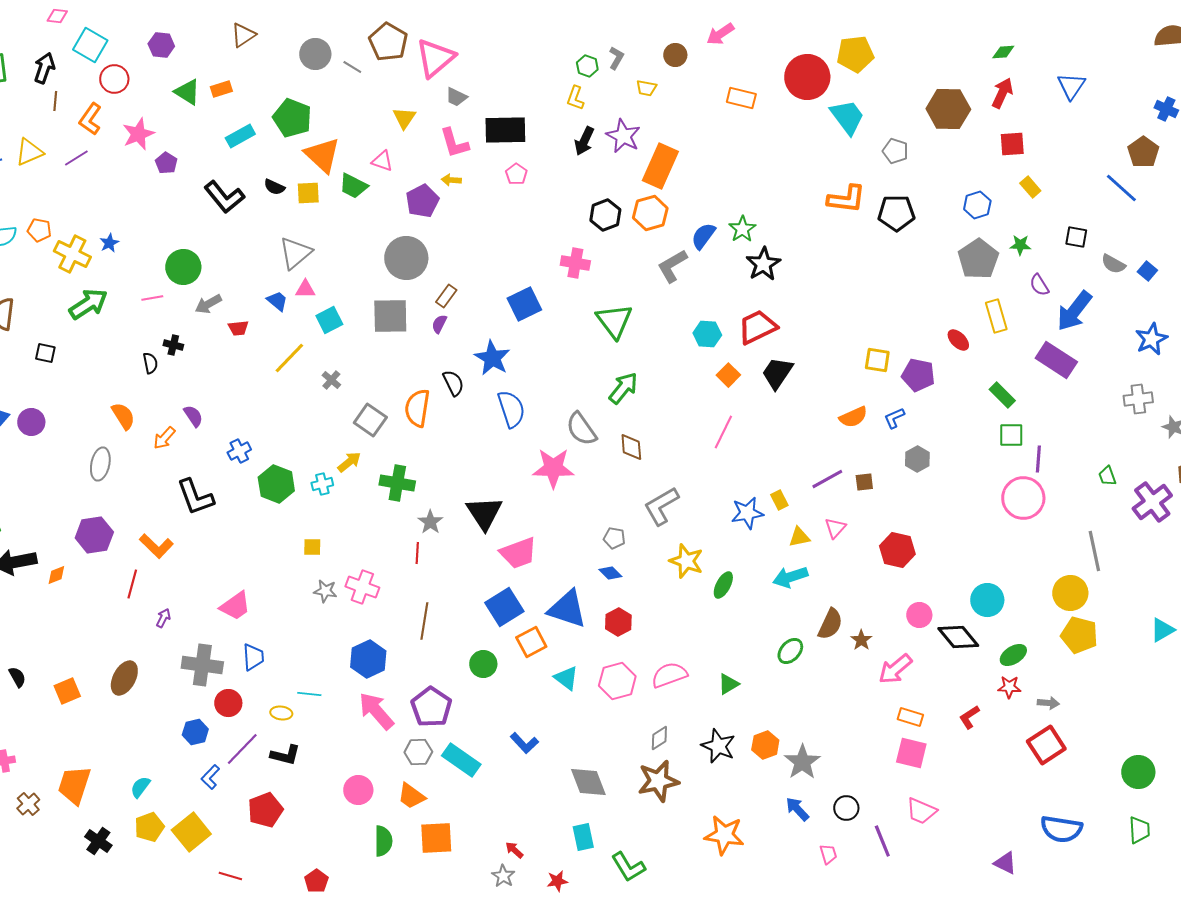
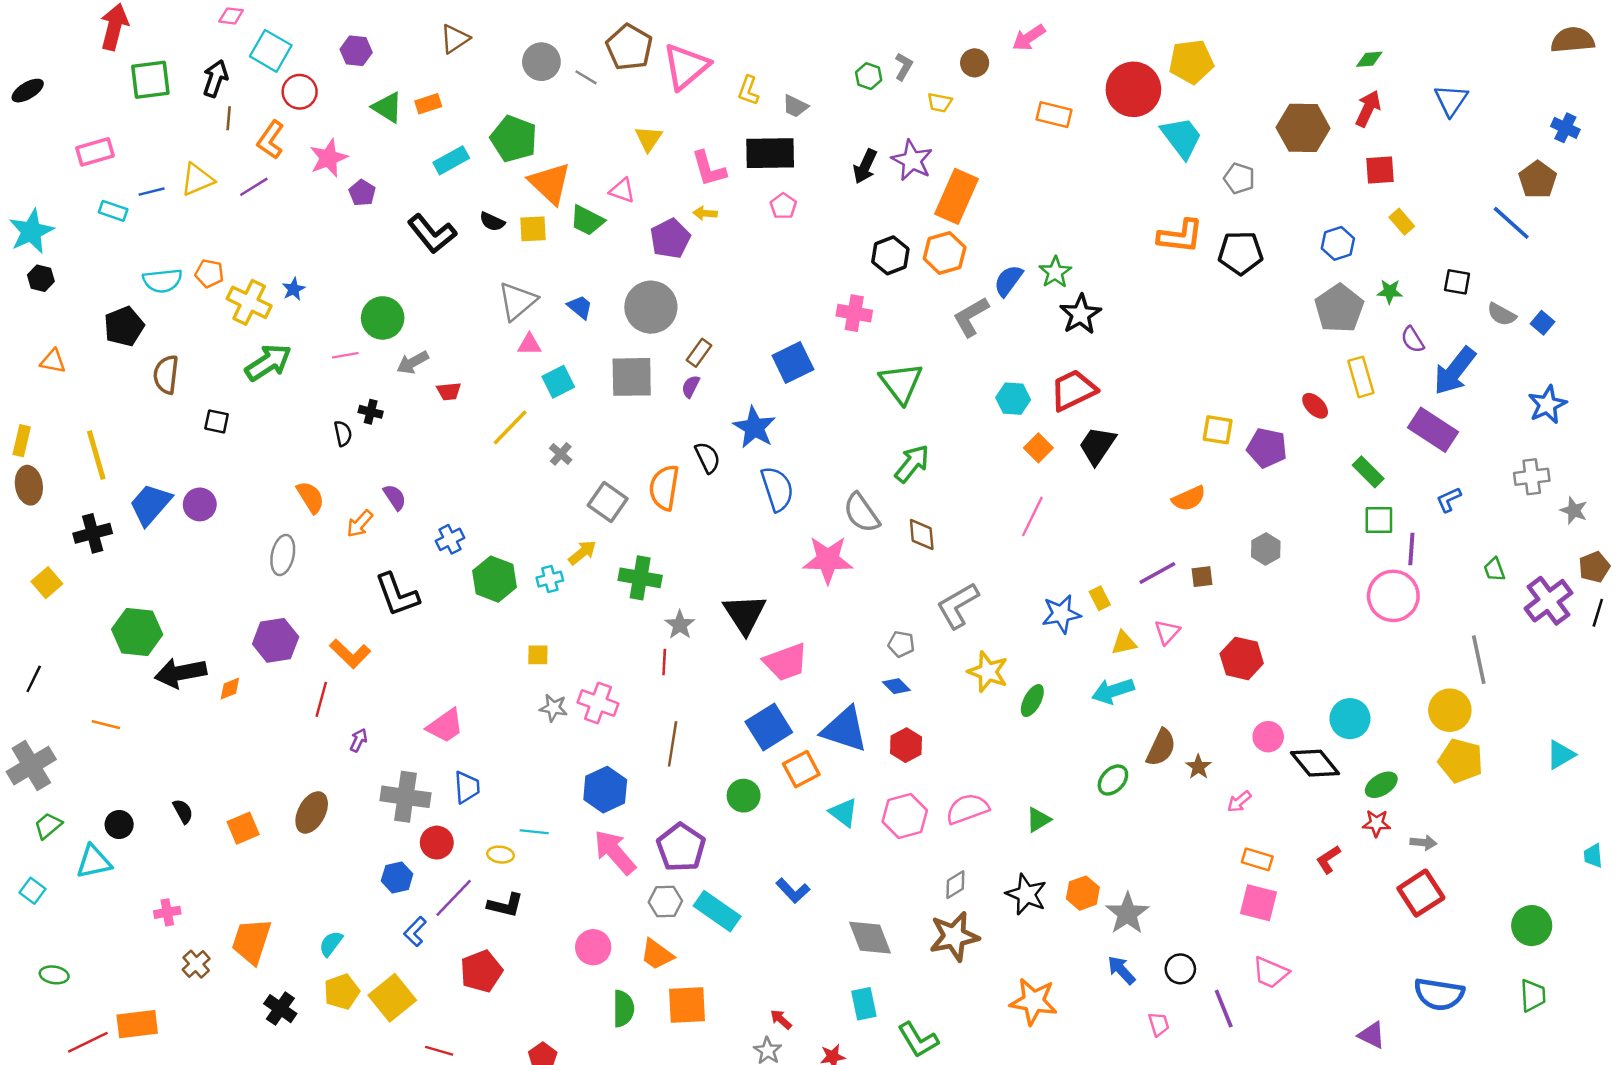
gray trapezoid: (456, 97) -> (795, 106), moved
yellow L-shape: (575, 98) -> (748, 91), moved
blue trapezoid: (277, 301) -> (580, 307), moved
blue L-shape: (894, 418) -> (1449, 500), moved
pink arrow: (895, 669) -> (1239, 802), size x0.6

